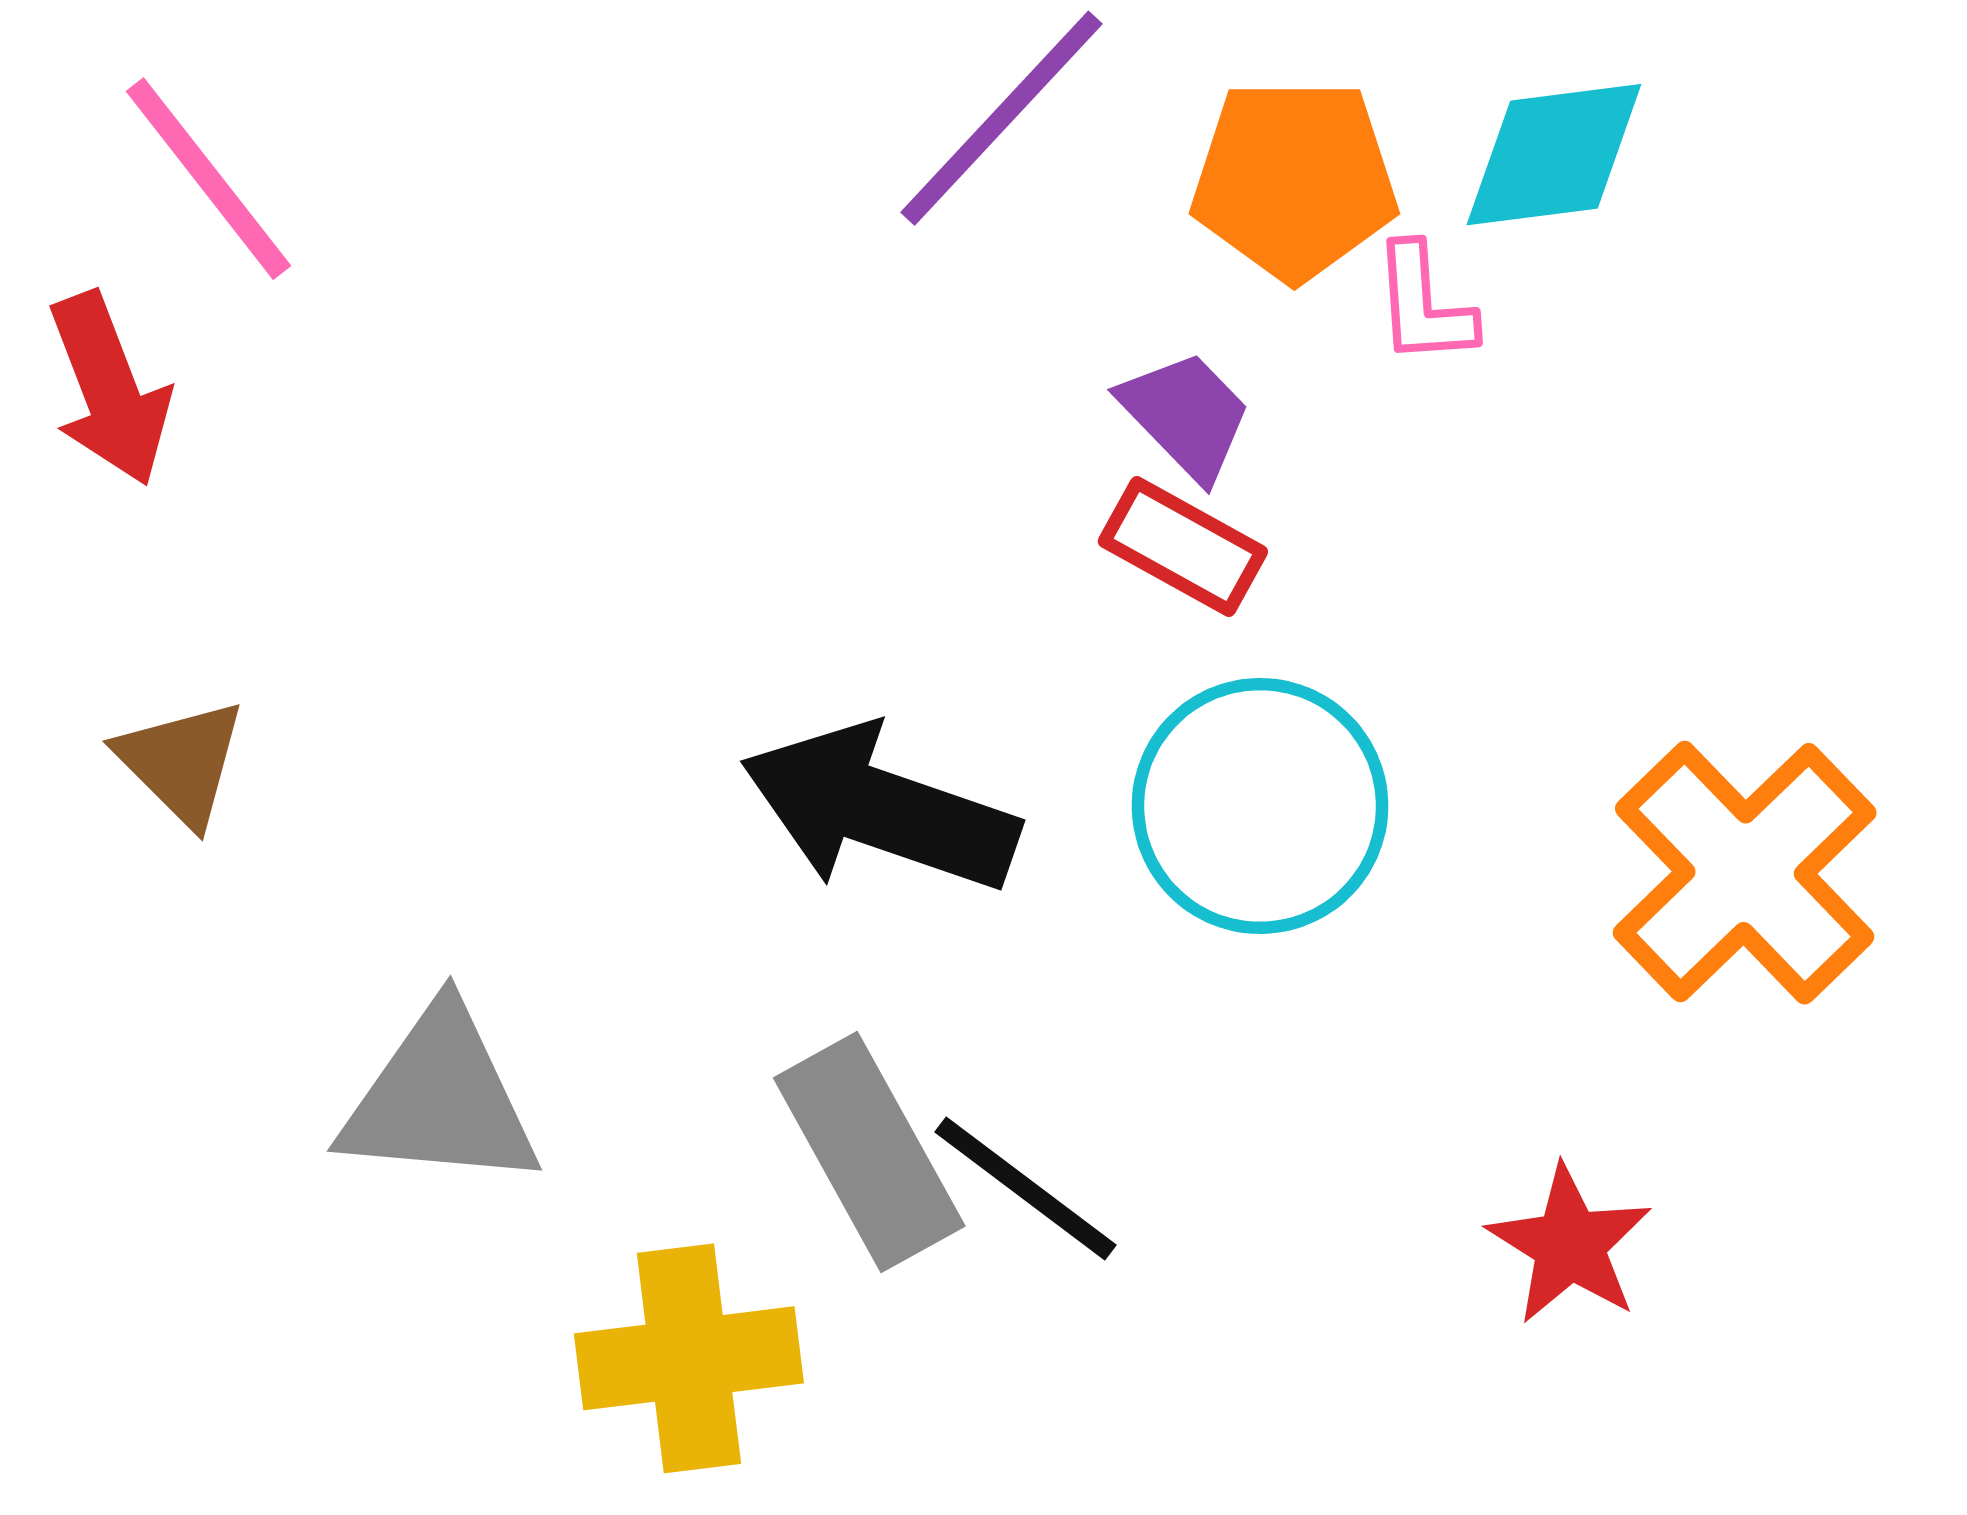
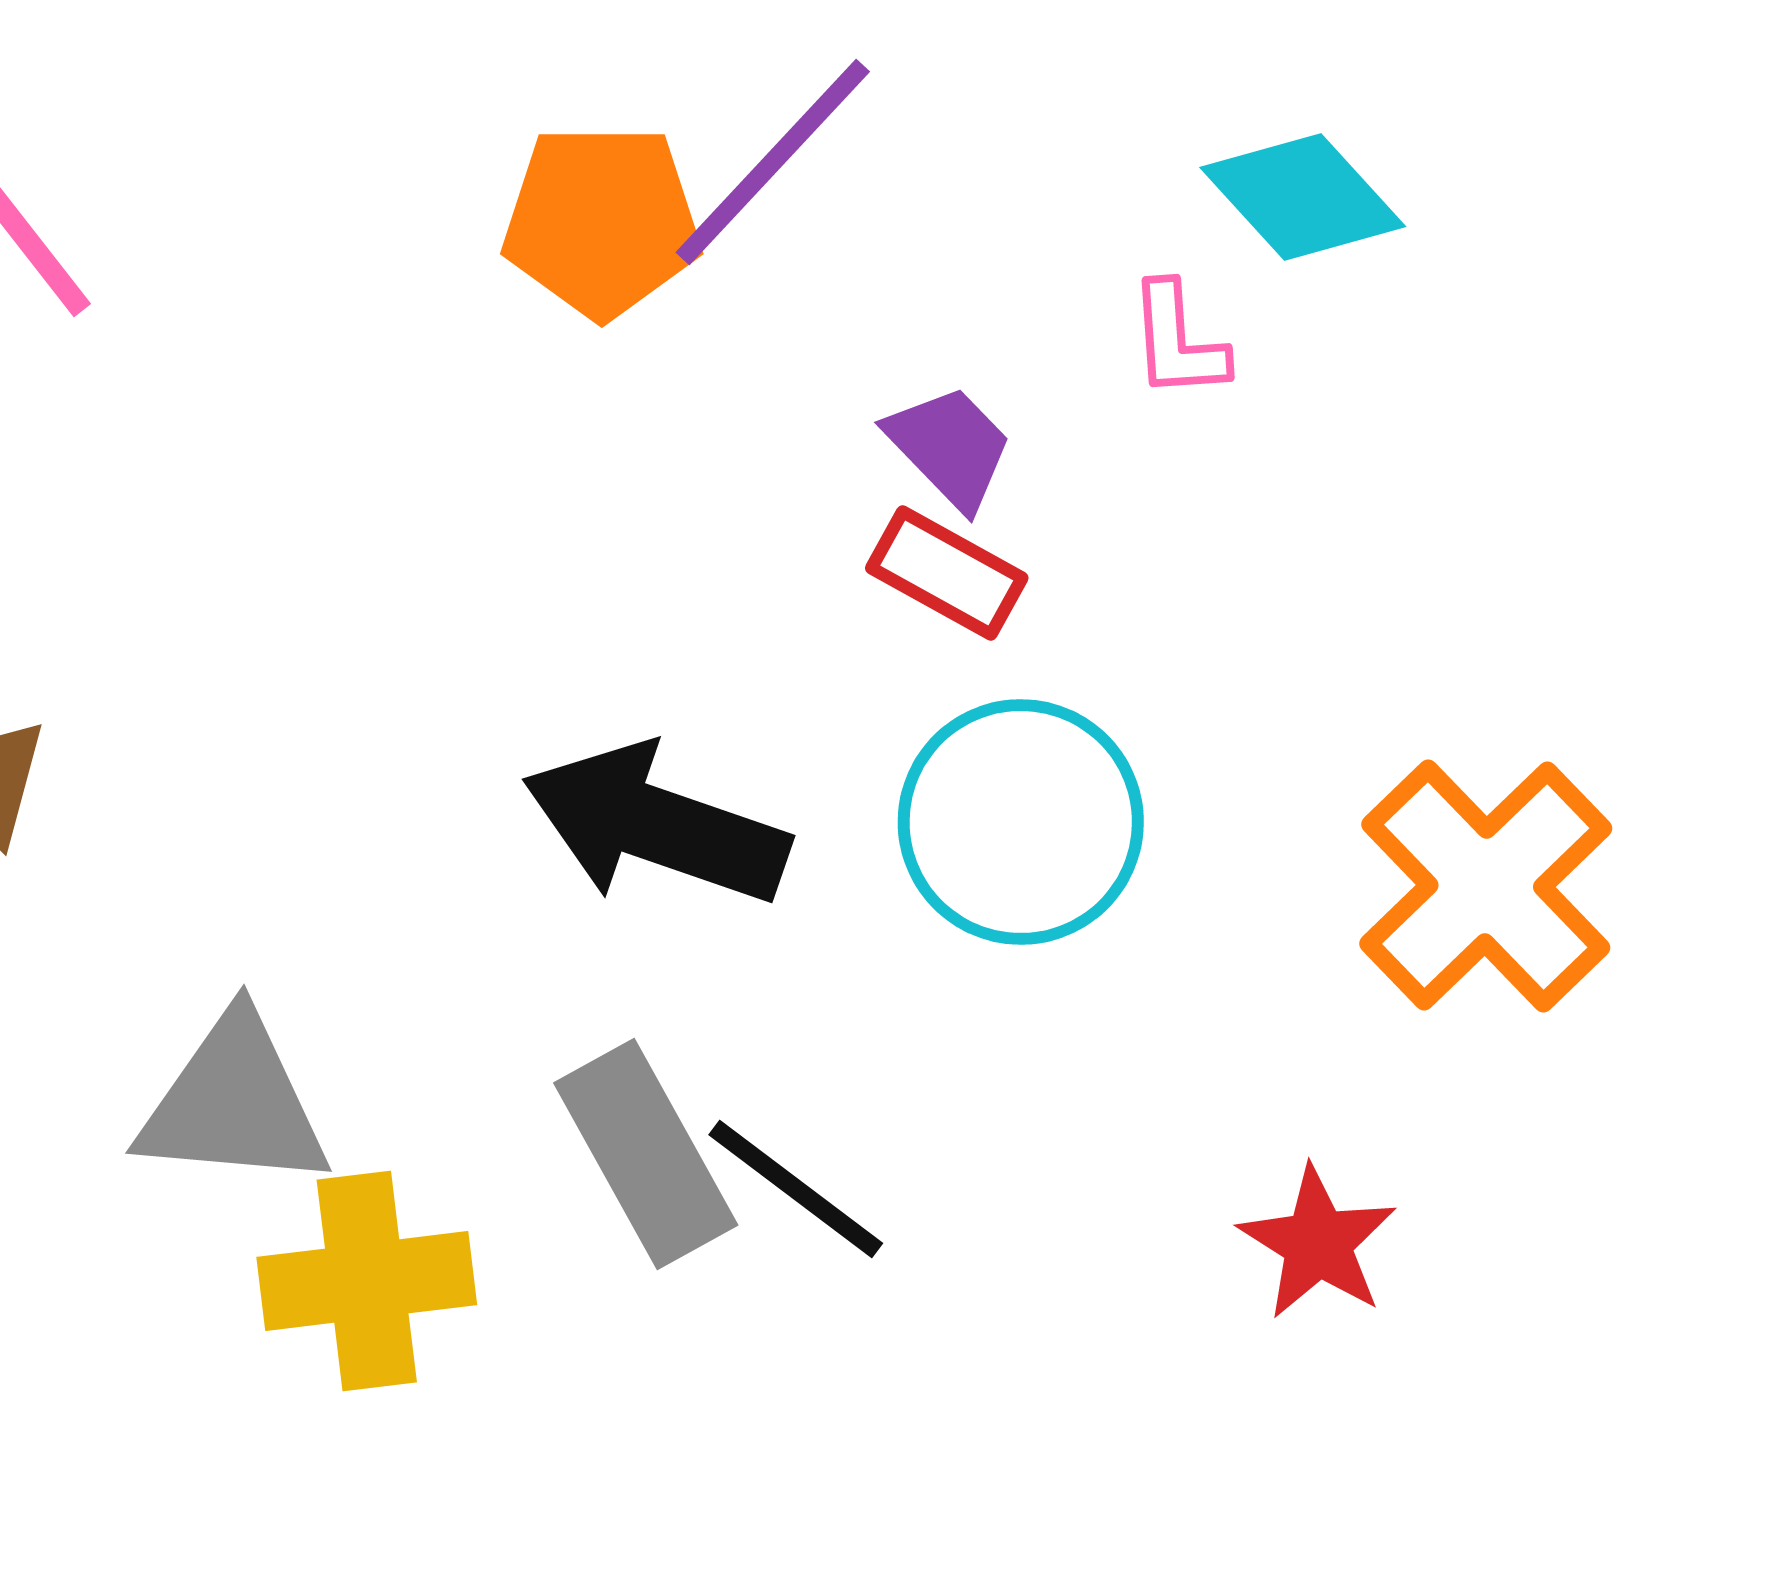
cyan diamond: (1554, 155) -> (1303, 197), turned 55
orange pentagon: (1294, 180) -> (602, 221), moved
yellow cross: (689, 1358) -> (367, 1281), moved

